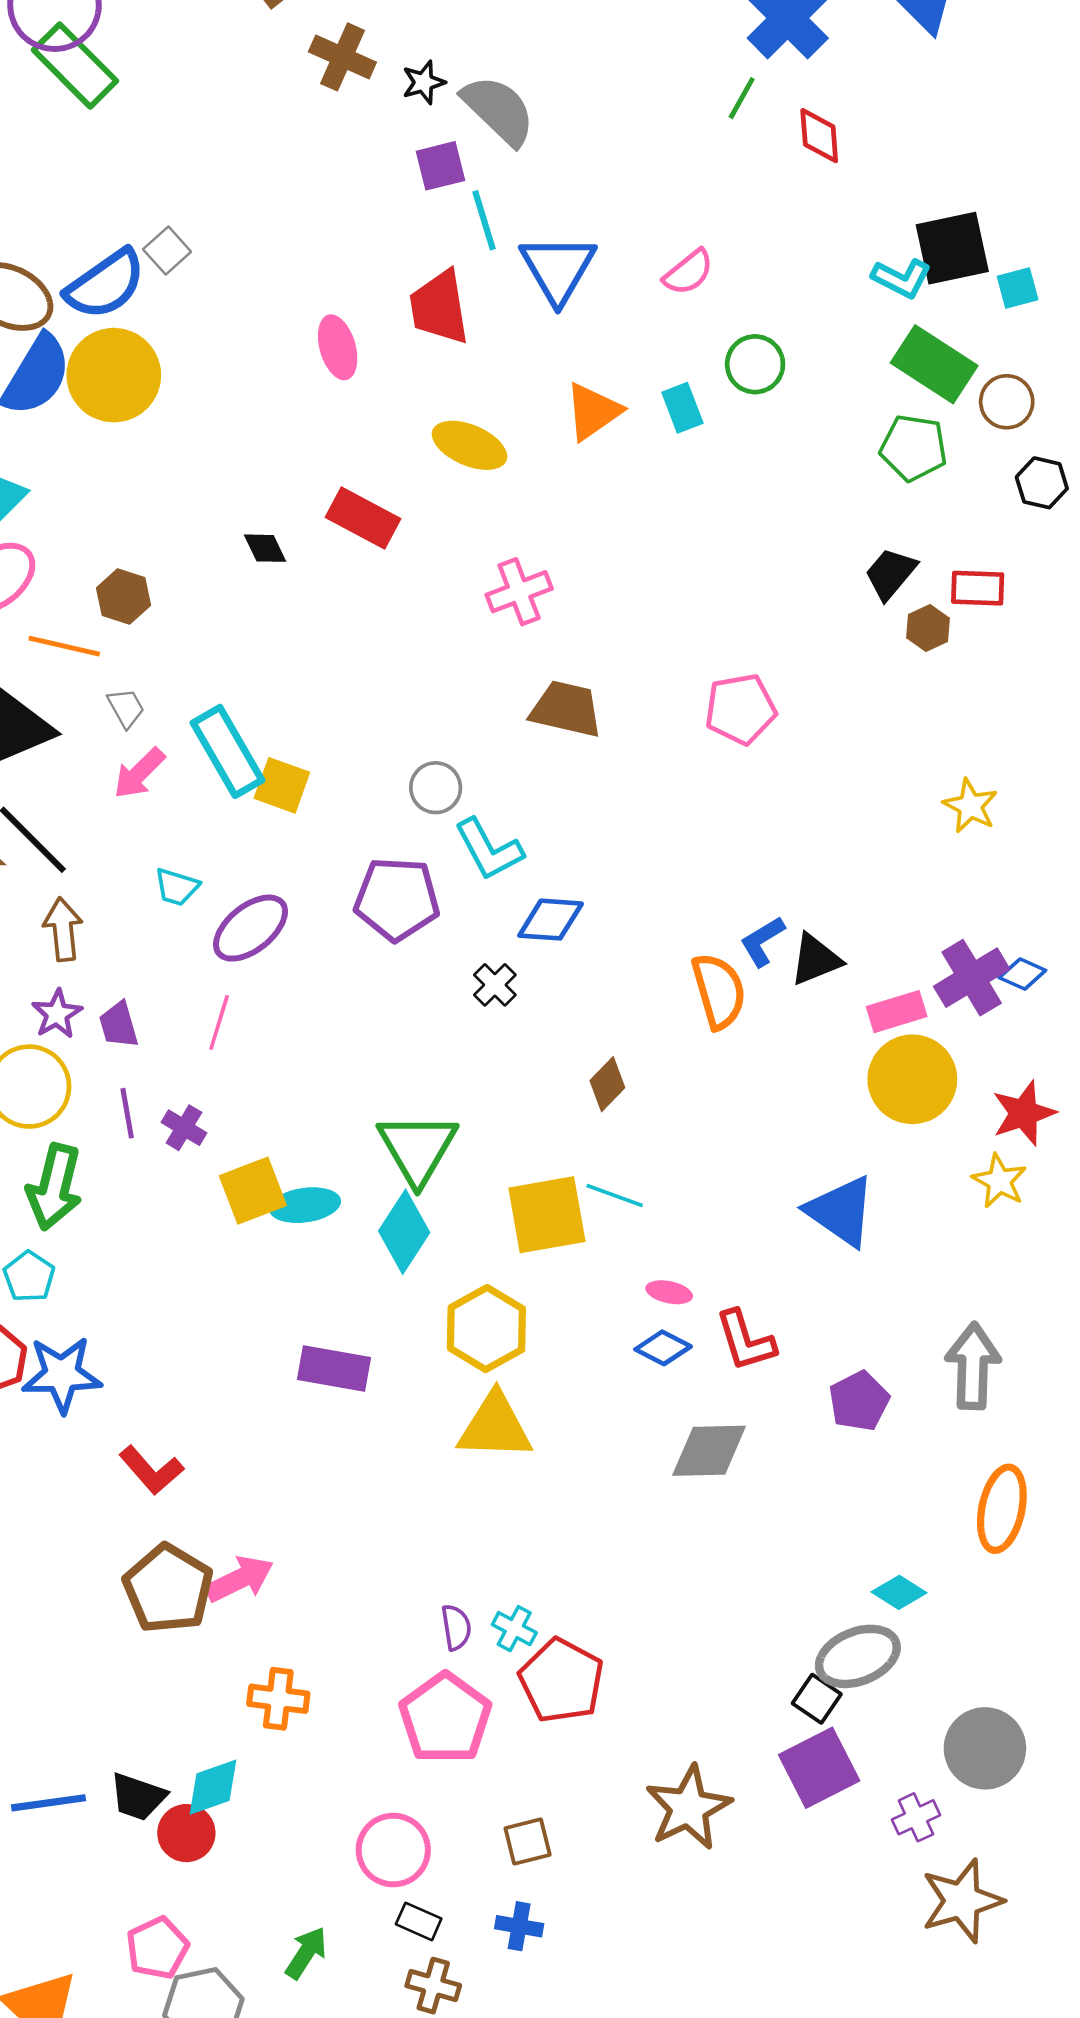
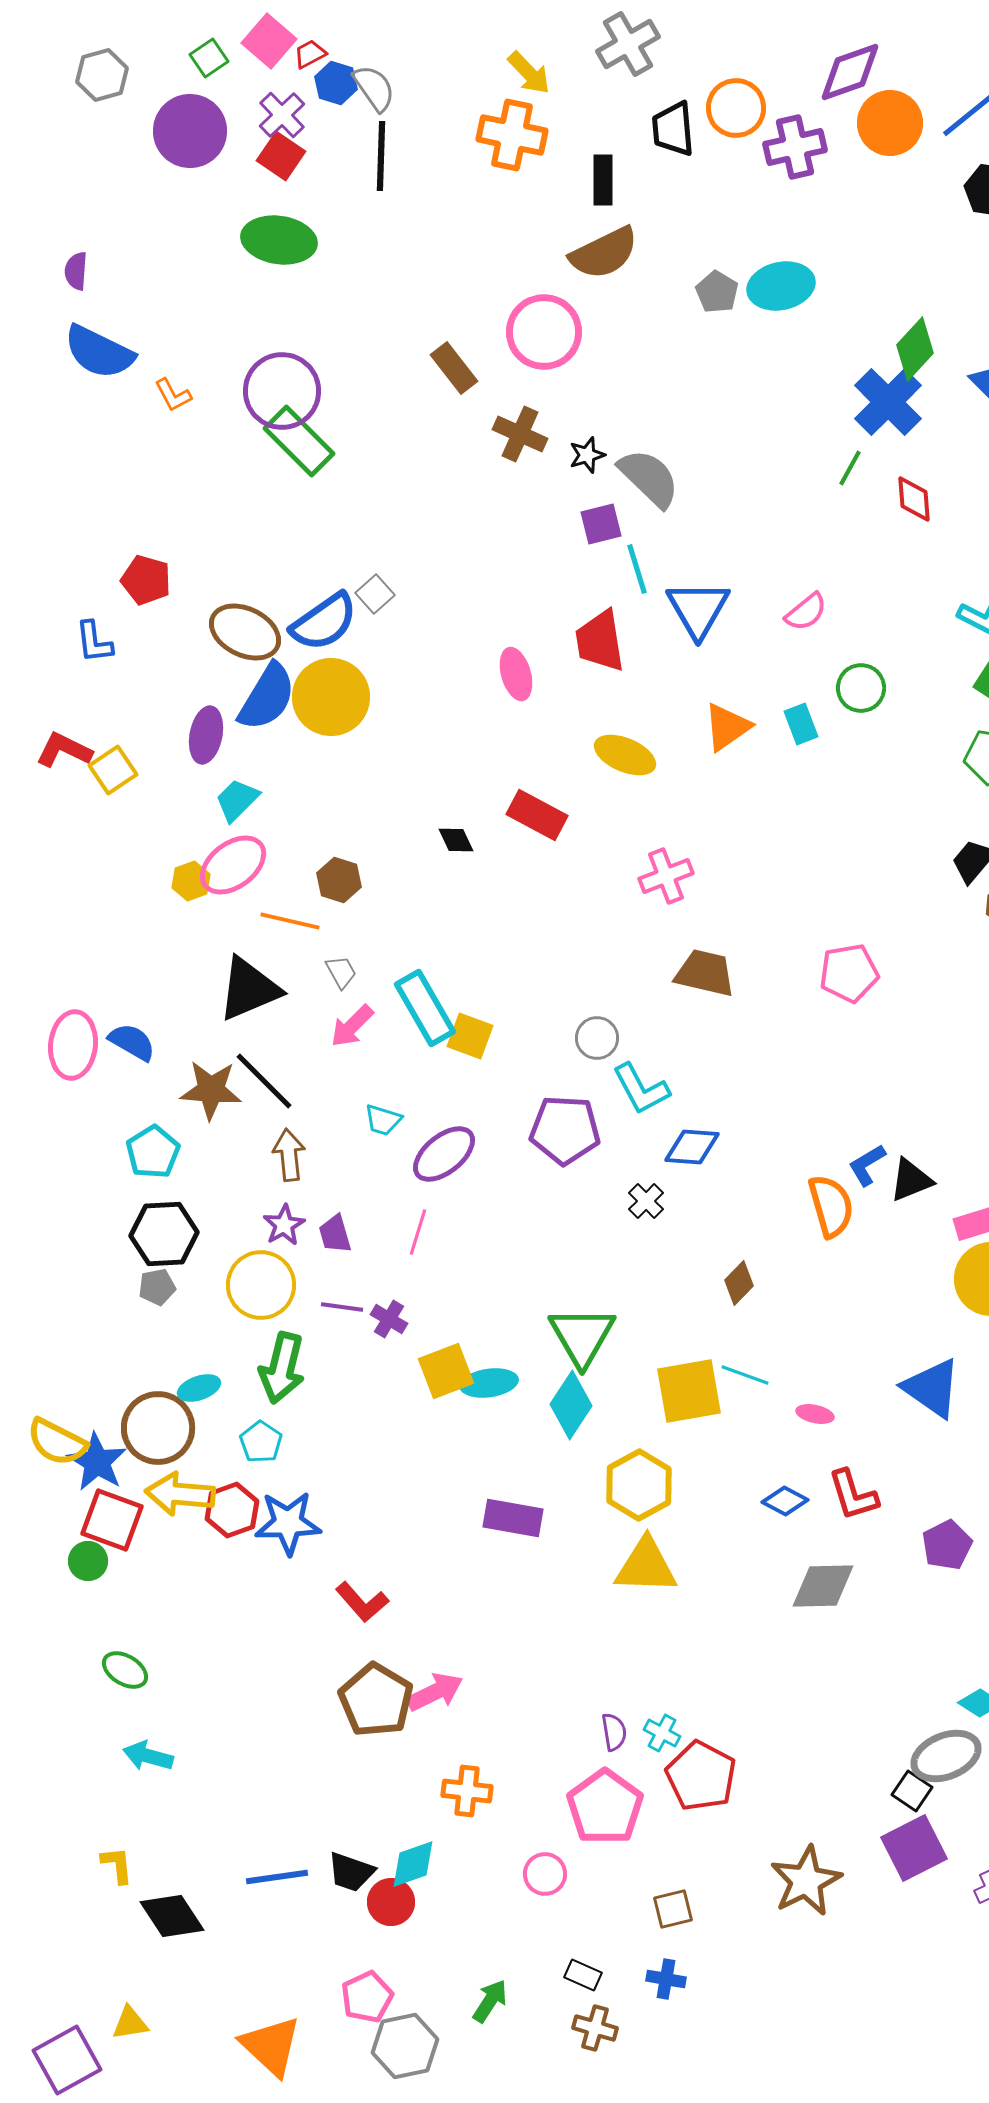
purple line: (127, 1113) -> (342, 1307), turned -72
pink ellipse: (669, 1292) -> (815, 1414), moved
pink circle: (393, 1850) -> (545, 1874), moved, size x0.7

